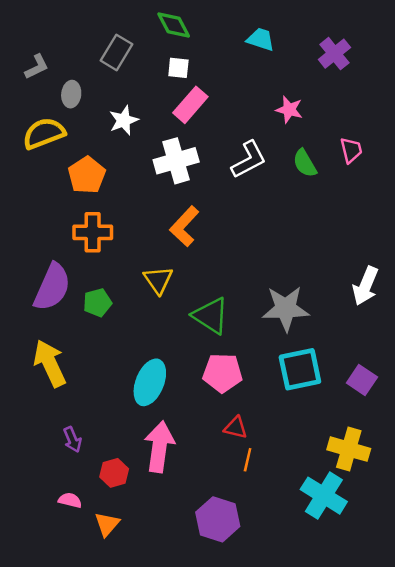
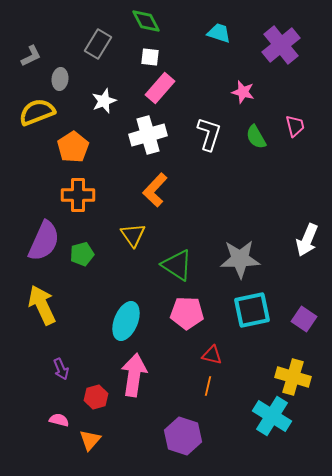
purple cross: (334, 54) -> (281, 45), size x1.4
white L-shape: (249, 160) -> (209, 134), turned -44
red triangle: (236, 428) -> (212, 355), moved

